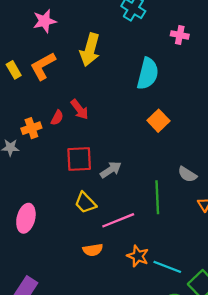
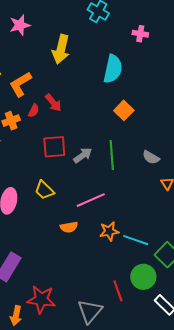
orange L-shape: (43, 66) -> (20, 84), moved
green line: (157, 197) -> (112, 155), moved
yellow trapezoid: (85, 203) -> (44, 190), moved
orange star: (138, 256) -> (109, 231), turned -30

